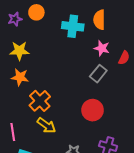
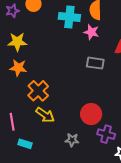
pink star: (102, 48) -> (91, 32), moved
gray rectangle: (98, 74) -> (95, 63), turned 60
red circle: (93, 110) -> (91, 114), moved

